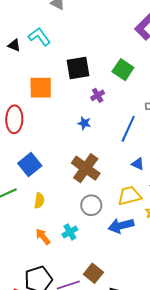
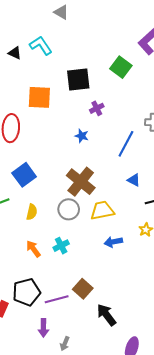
green square: (123, 70) -> (121, 67), moved
yellow trapezoid: (129, 196) -> (102, 211), moved
gray circle: (91, 205) -> (69, 209), moved
blue arrow: (121, 226) -> (113, 242), size x0.7

